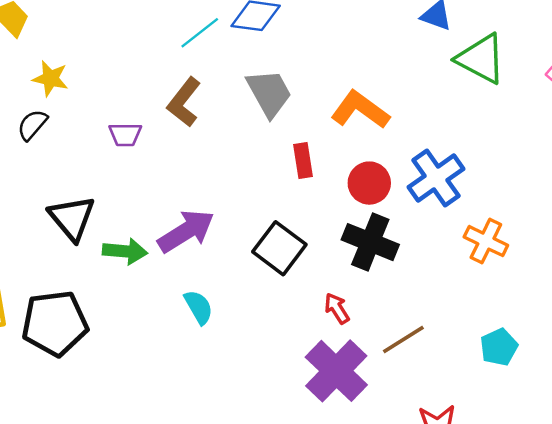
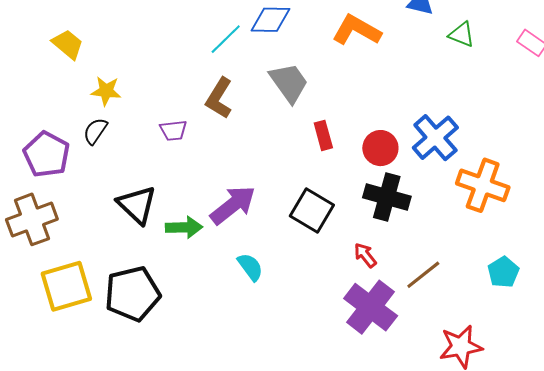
green triangle: (481, 59) -> (462, 34), size x0.6
orange L-shape: (360, 110) -> (357, 30), moved
orange cross: (486, 241) -> (483, 185), size x1.4

